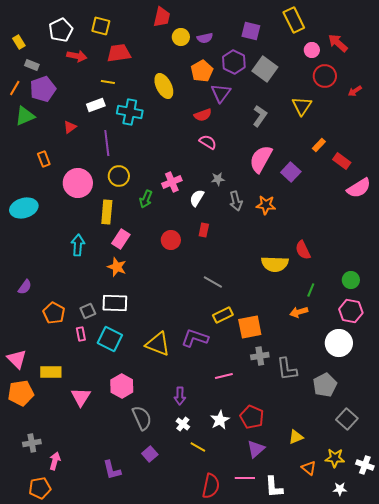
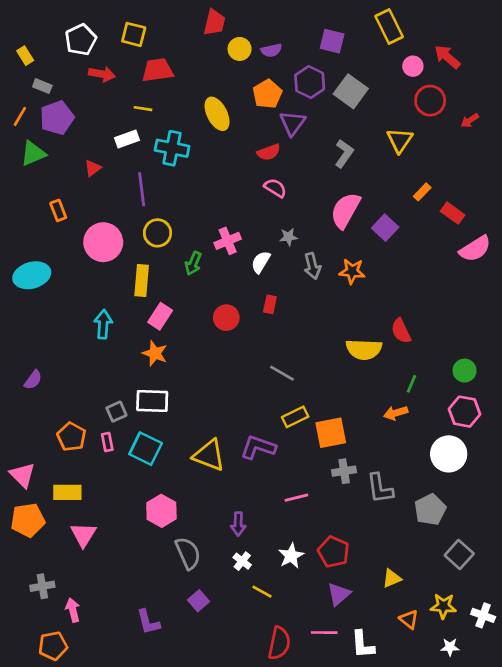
orange pentagon: (54, 313) -> (71, 437), moved
pink triangle: (81, 397) -> (83, 535), moved
pink arrow: (55, 461) -> (73, 610), turned -30

